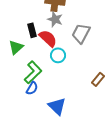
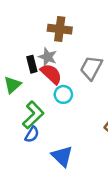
gray star: (55, 19) -> (48, 57), moved

